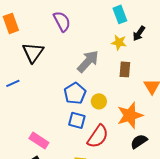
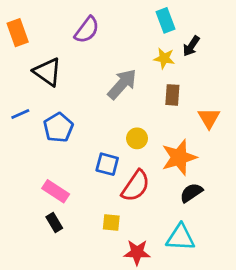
purple semicircle: (62, 21) -> (87, 30), turned 65
black triangle: (33, 52) -> (47, 72), turned -30
blue pentagon: (75, 93) -> (58, 128), moved

